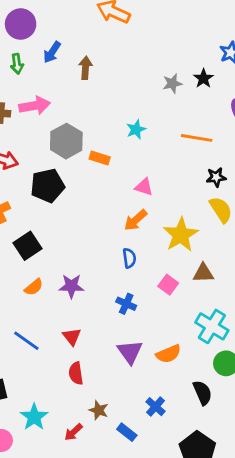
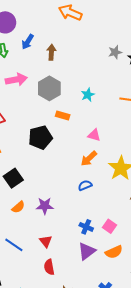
gray star: (172, 83) -> (115, 52), moved
gray hexagon: (66, 141) -> (49, 88), moved
black pentagon: (47, 186) -> (40, 138), moved
blue semicircle: (129, 258) -> (85, 185), turned -104
pink square: (168, 285) -> (109, 226), moved
blue cross: (126, 304) -> (86, 227), moved
purple triangle: (130, 352) -> (87, 251), turned 30

